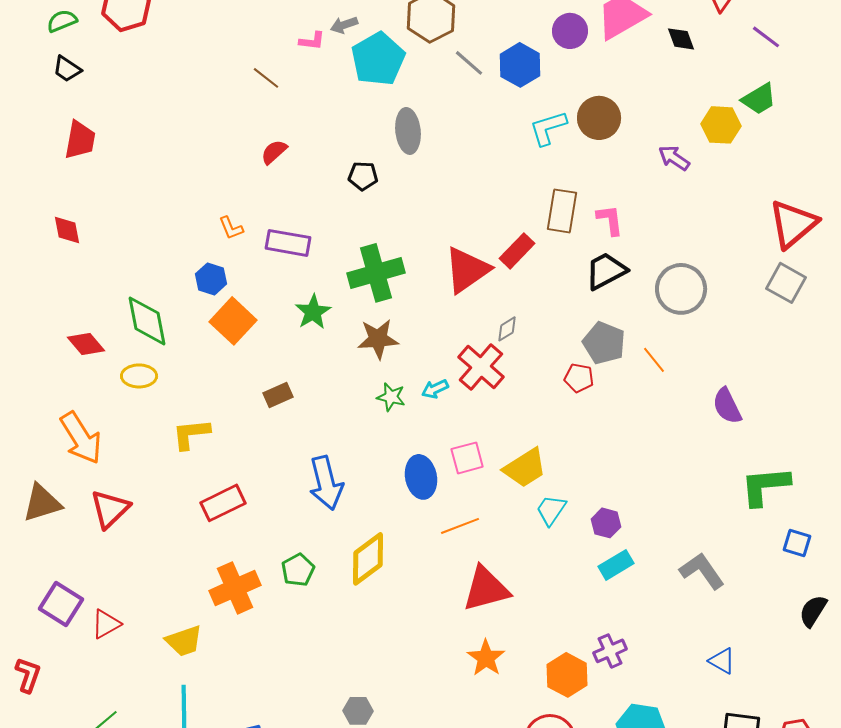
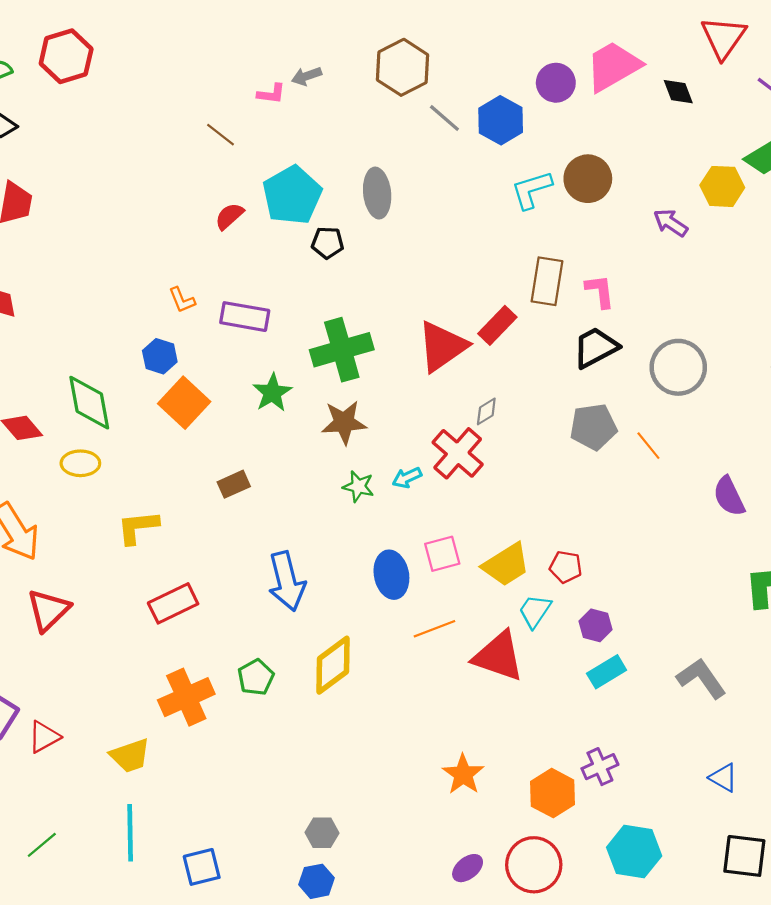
cyan pentagon: (378, 59) -> (292, 195), moved
gray pentagon: (604, 343) -> (593, 427), turned -30
red pentagon: (579, 378) -> (566, 567), moved
red triangle: (486, 589) -> (498, 656), moved, turned 34

